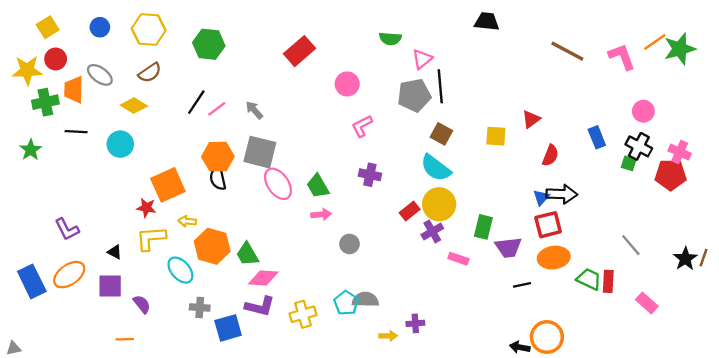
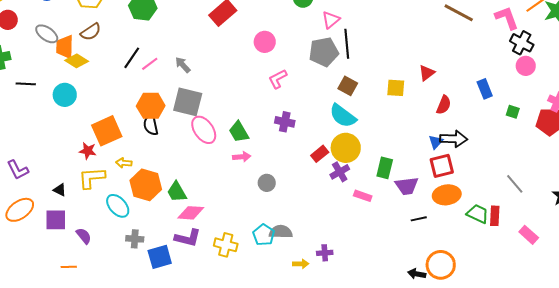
orange trapezoid: (74, 90) -> (65, 47), moved
black cross: (639, 146) -> (522, 43), moved
yellow cross: (303, 314) -> (226, 245), turned 30

